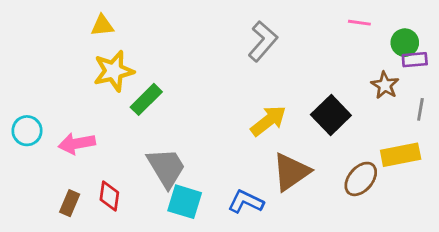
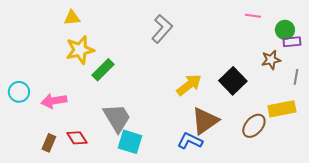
gray L-shape: (263, 41) -> (162, 29), moved
brown star: (385, 85) -> (271, 60), turned 30
red diamond: (109, 196) -> (77, 138), turned -40
blue L-shape: (246, 202) -> (190, 141), moved

